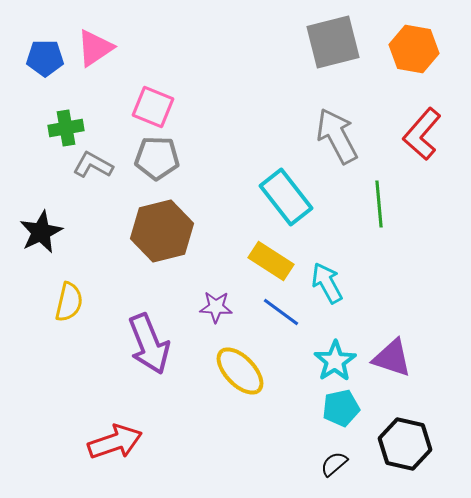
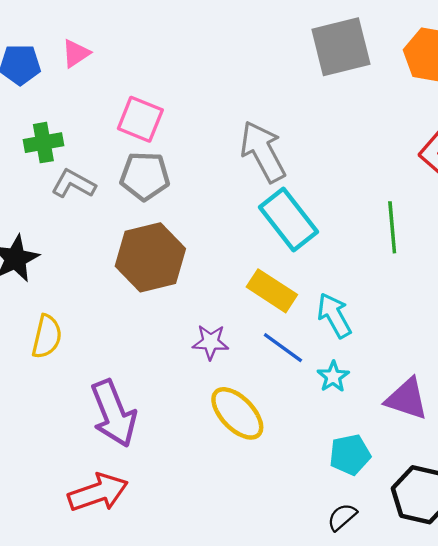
pink triangle: (95, 48) -> (76, 53), size x0.7
gray arrow: (337, 136) -> (263, 152), moved
purple arrow: (149, 344) -> (114, 413), moved
cyan star: (335, 361) -> (333, 377), moved, size x0.7

